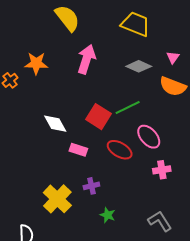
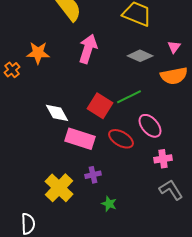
orange semicircle: (173, 86) -> (174, 76), turned -32
pink rectangle: (78, 150) -> (80, 139), size x1.6
gray L-shape: (160, 221) -> (171, 190), moved

